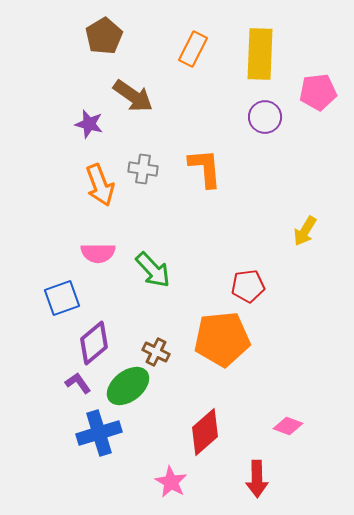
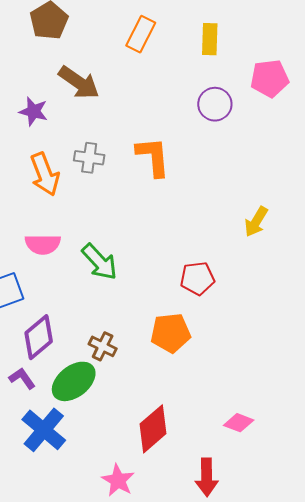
yellow rectangle: (260, 54) -> (210, 39), size x0.6
orange pentagon: (222, 339) -> (171, 333), size x0.7
blue cross: (99, 433) -> (44, 430), turned -33

